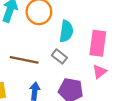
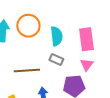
pink triangle: (100, 72) -> (87, 65), moved

